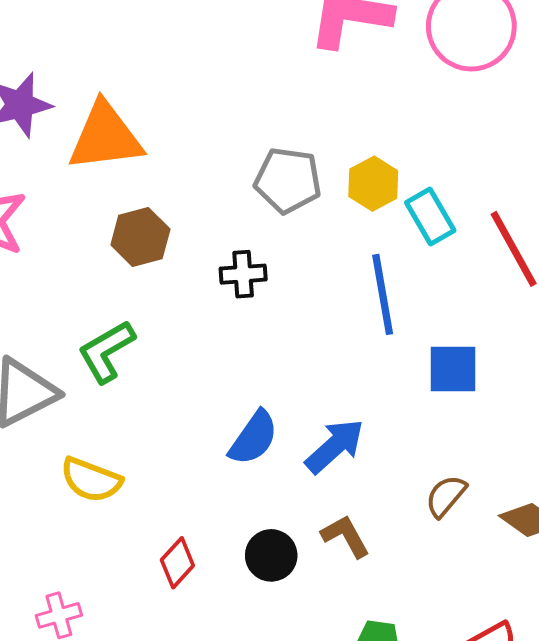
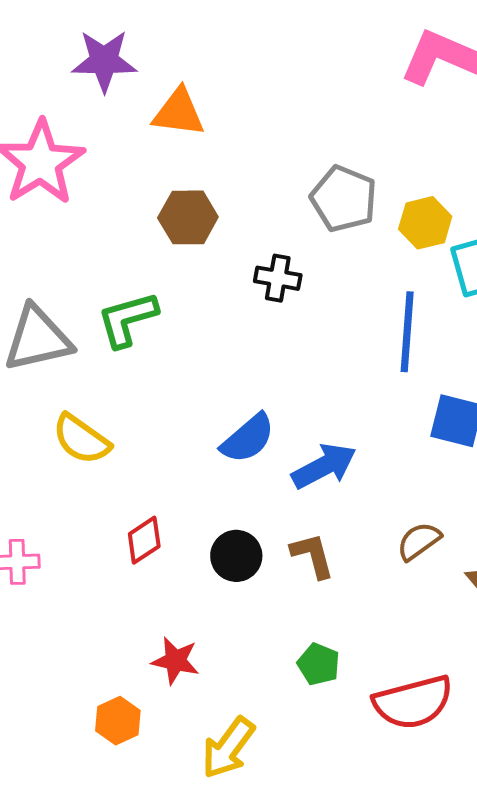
orange triangle: (105, 137) -> (179, 112), size x0.7

